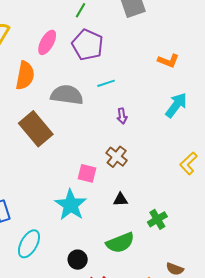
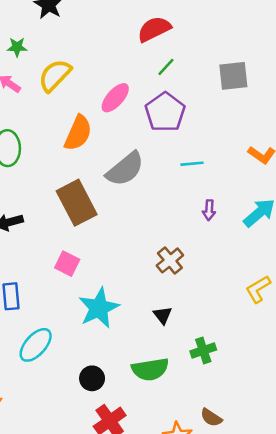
cyan line: (106, 83) -> (192, 164), moved
gray semicircle: (67, 95) -> (125, 169), turned 120
purple arrow: (122, 116) -> (209, 210), moved
pink square: (87, 173) -> (67, 264), moved
black triangle: (120, 200) -> (163, 315), turned 42

